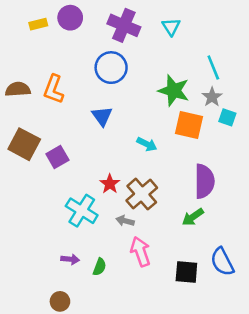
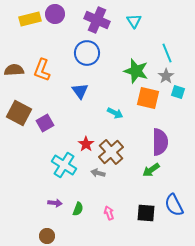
yellow rectangle: (38, 24) -> (30, 19), size x1.5
pink arrow: (140, 252) -> (109, 213), moved, size x0.6

